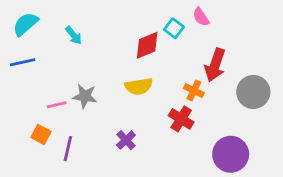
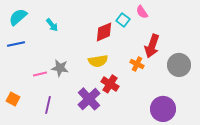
red cross: (181, 119) -> (110, 84), moved
orange square: (41, 134) -> (13, 99), moved
purple cross: (126, 140) -> (89, 99), size x1.6

